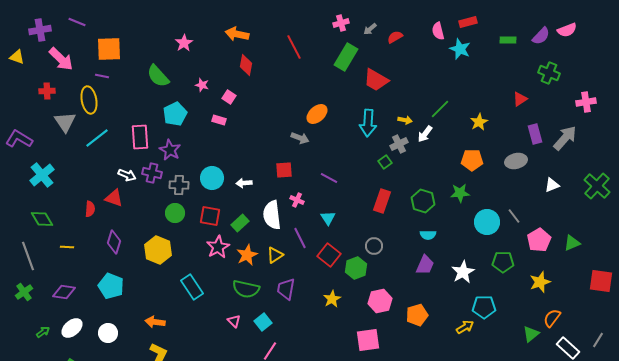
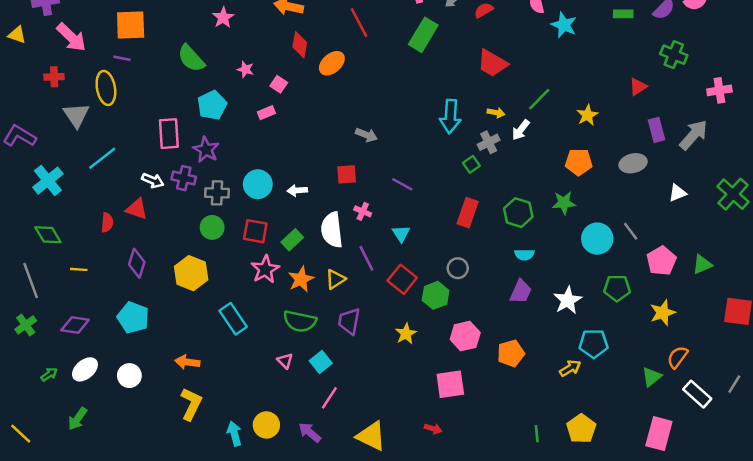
red trapezoid: (376, 80) -> (492, 63), moved
orange ellipse: (317, 114) -> (332, 63), moved
pink rectangle: (219, 120) -> (266, 113), turned -40
cyan line: (97, 138) -> (102, 158), moved

